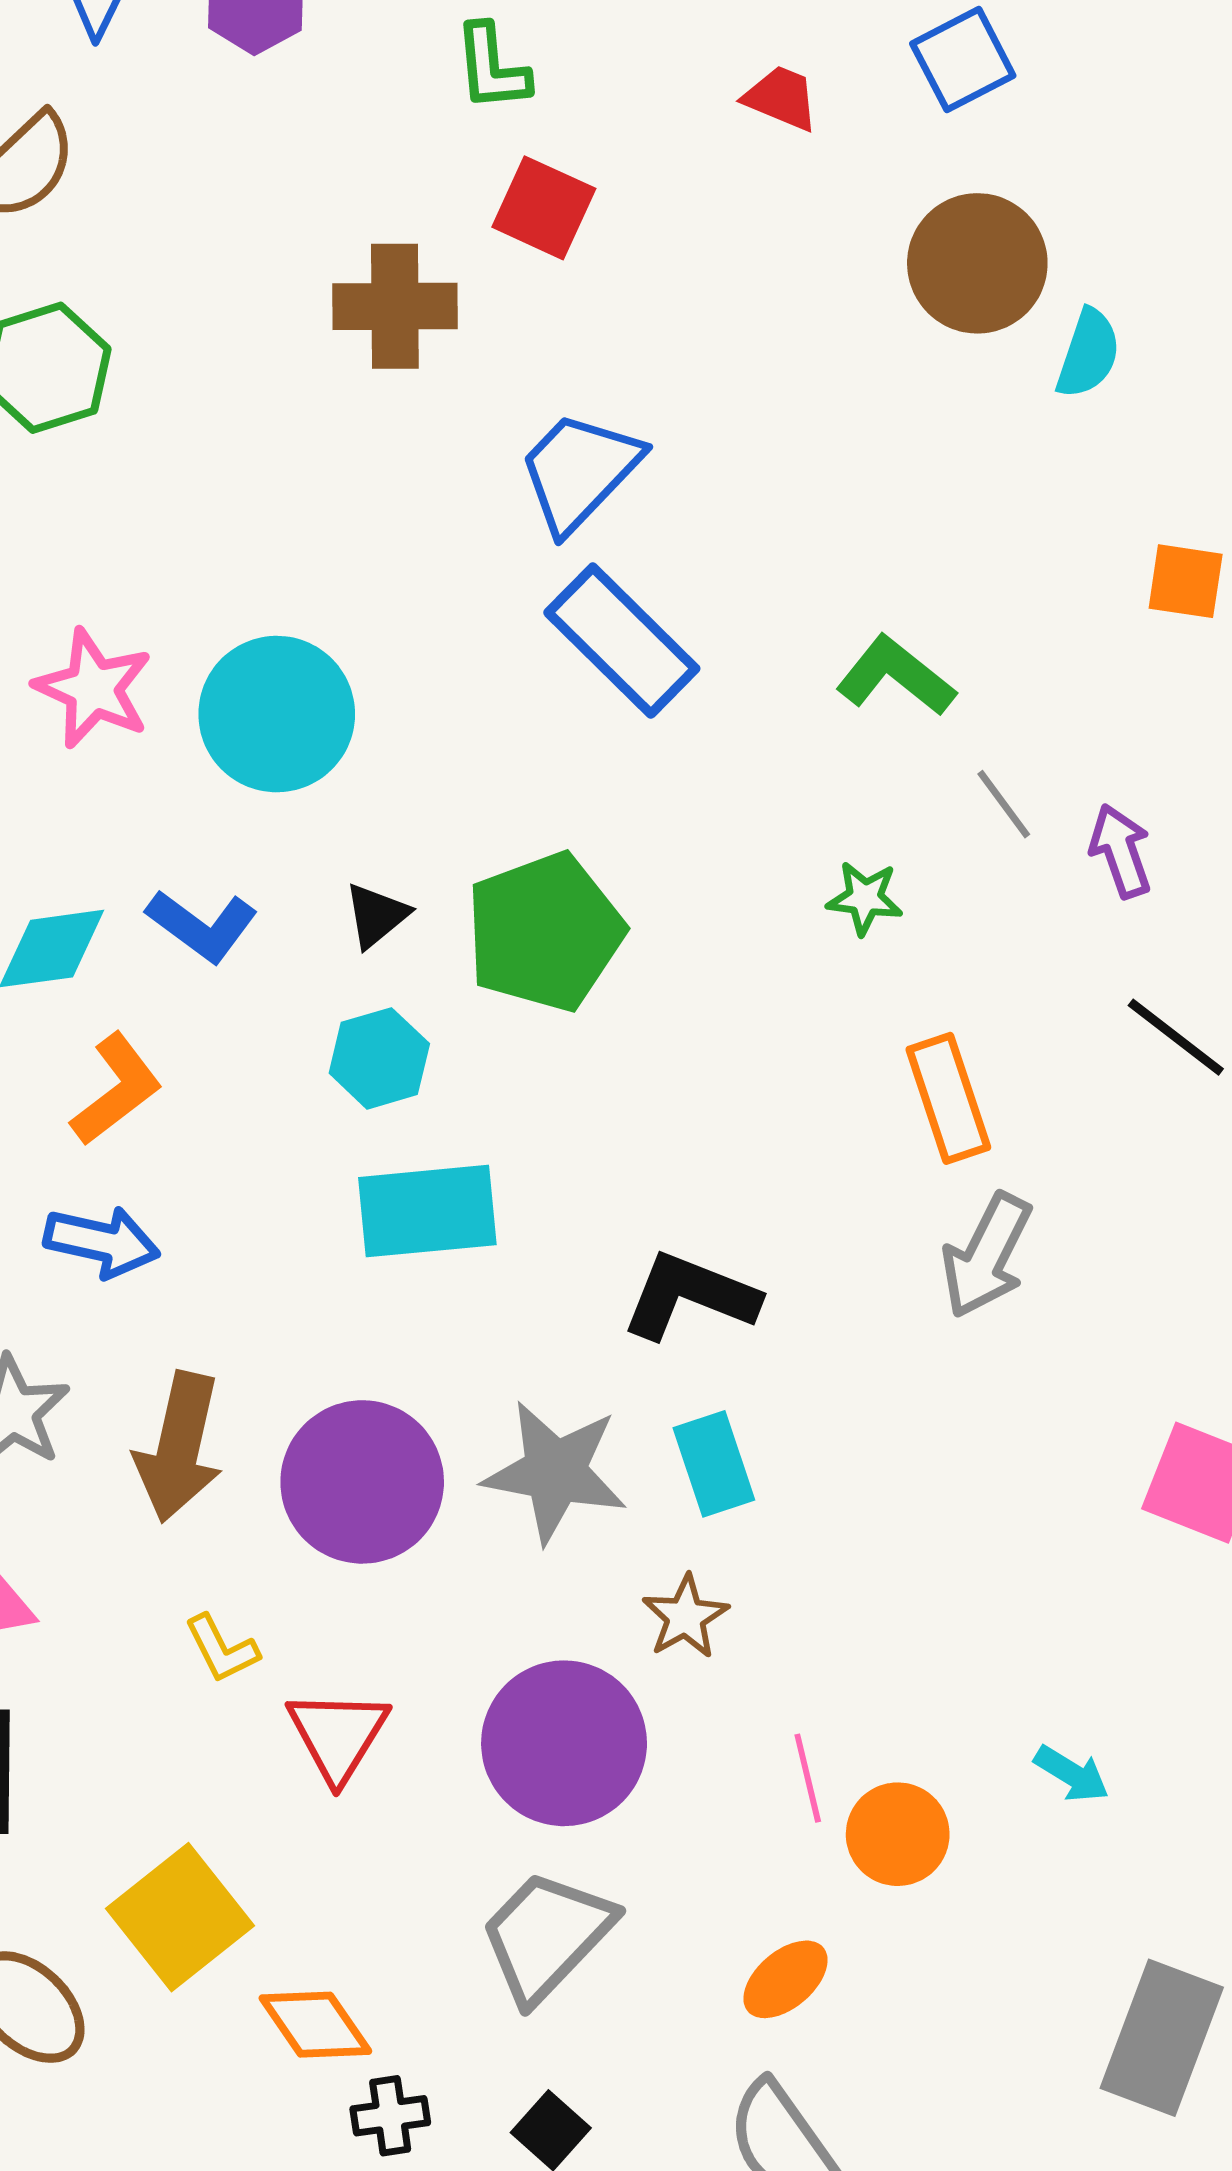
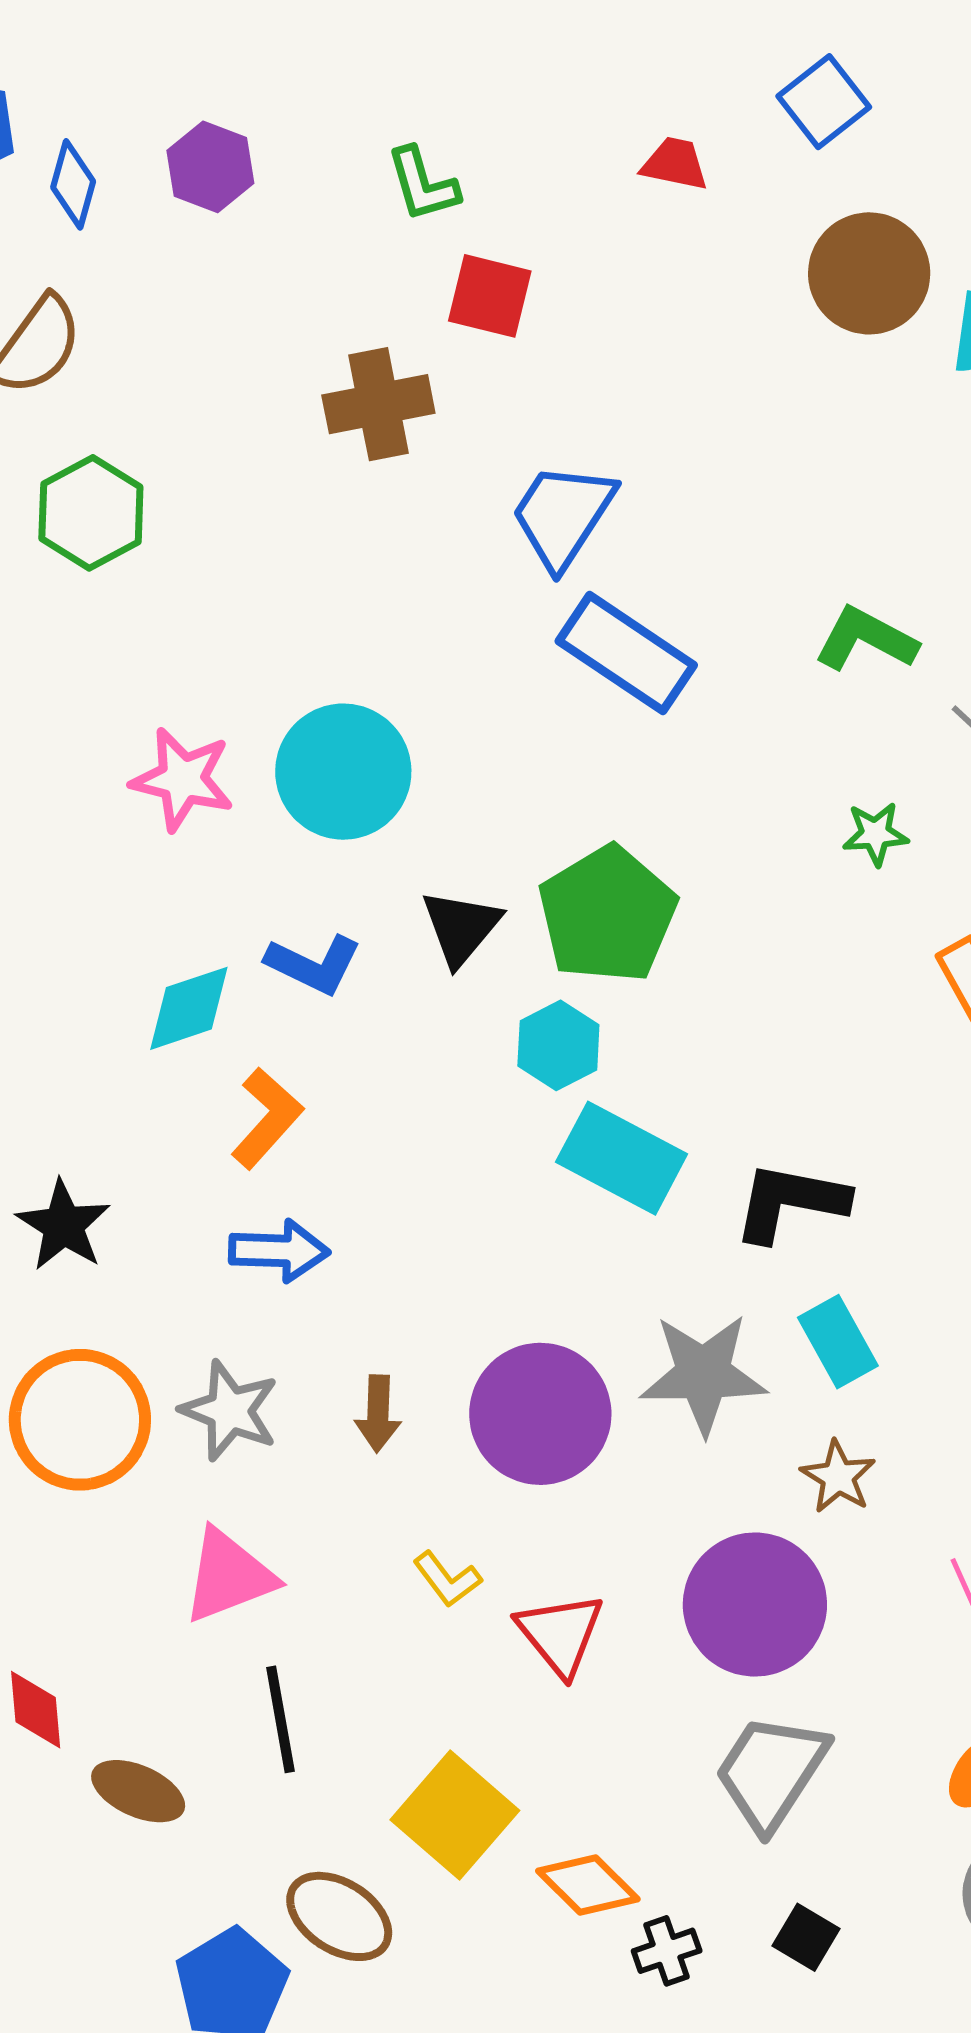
black triangle: (376, 915) -> (461, 927), size x1.4
cyan hexagon: (379, 1058) -> (558, 1045), moved
cyan rectangle: (427, 1211) -> (622, 1158), moved, turned 44
brown arrow: (179, 1447) -> (378, 1414), size x0.6

